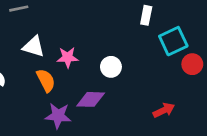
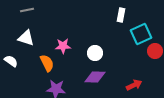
white triangle: (34, 47) -> (26, 38), moved
purple diamond: (91, 99) -> (95, 77), moved

